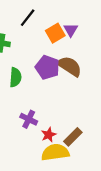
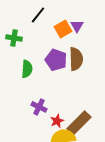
brown semicircle: (70, 66) -> (76, 59), turned 55
brown rectangle: (73, 137) -> (79, 123), size x1.4

